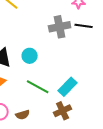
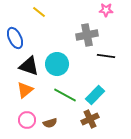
black line: (84, 26) -> (106, 56), moved
cyan circle: (30, 56) -> (57, 64), size x1.5

